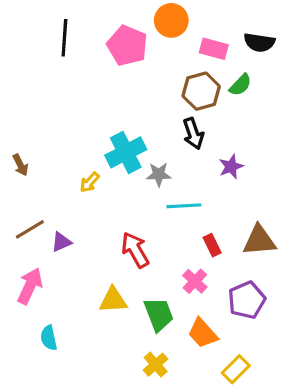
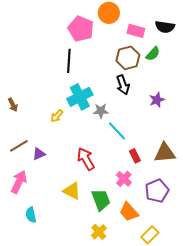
black line: (64, 38) -> (69, 61), moved
purple star: (231, 167) -> (157, 100), moved
cyan line: (184, 206) -> (117, 131), turned 50
yellow triangle: (113, 300) -> (72, 191), turned 30

